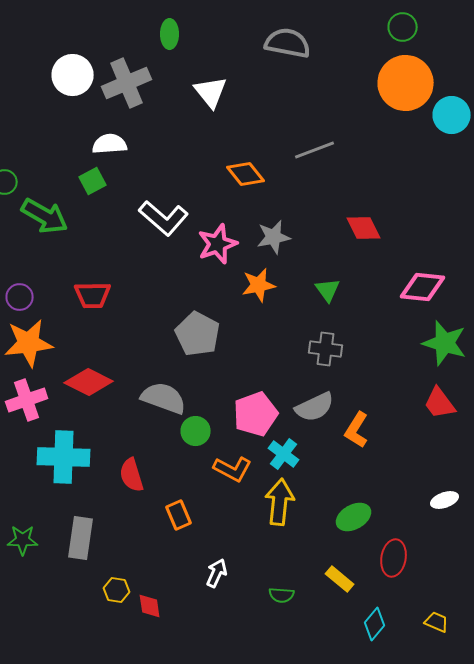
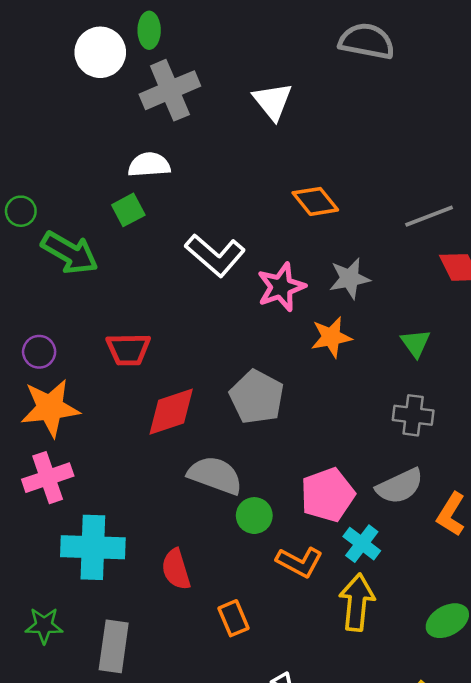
green ellipse: (170, 34) -> (149, 30), moved
white circle: (73, 75) -> (100, 52), moved
gray line: (315, 150) -> (429, 216), moved
red diamond: (89, 382) -> (171, 412), moved, turned -45
green star: (23, 540) -> (44, 626), moved

